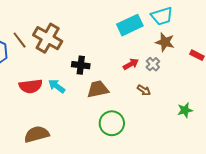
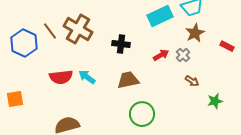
brown star: (165, 42) -> (195, 33), turned 30
black cross: (81, 65) -> (121, 44), moved
brown arrow: (144, 90) -> (192, 81), moved

